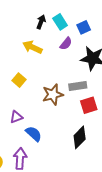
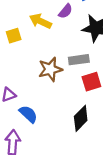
yellow arrow: (32, 47) -> (40, 21), moved
yellow square: (19, 80) -> (14, 36), moved, turned 32

